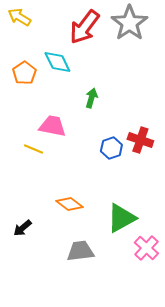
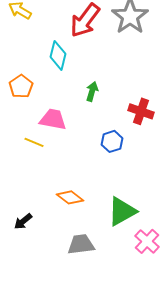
cyan diamond: (57, 62) -> (58, 55), turned 40
orange pentagon: (24, 73) -> (21, 86), moved
red cross: (140, 140) -> (141, 111), moved

